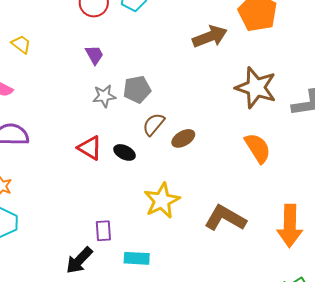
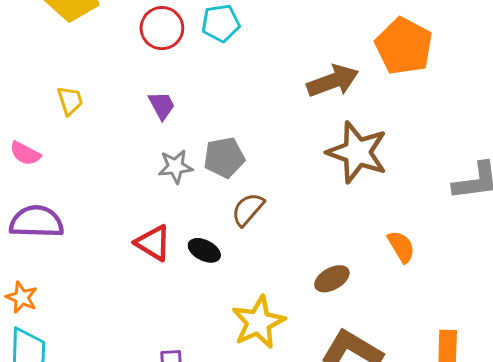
yellow trapezoid: (21, 44) -> (70, 101), moved, turned 35
brown star: (256, 88) -> (357, 152), moved
brown ellipse: (183, 138) -> (332, 279), moved
orange semicircle: (258, 148) -> (401, 247), size x0.7

